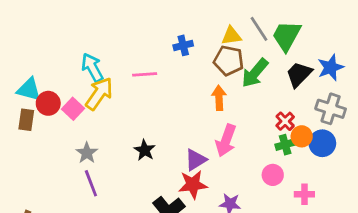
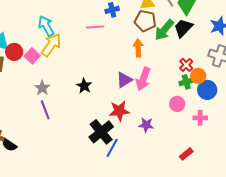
pink line: (145, 74) -> (95, 27), moved
black trapezoid: (299, 74) -> (183, 28), moved
blue circle: (322, 143) -> (207, 90), moved
purple triangle: (196, 160) -> (124, 80), moved

